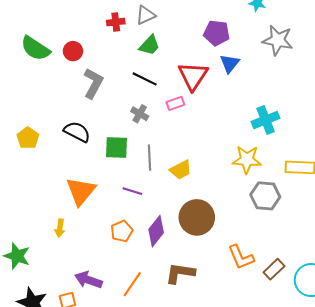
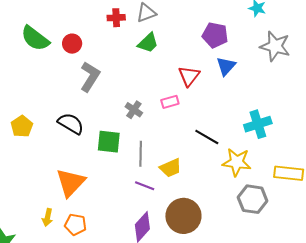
red triangle: (193, 76) -> (189, 76), size x0.7
black line: (145, 79) -> (207, 137), moved
purple line: (132, 191) -> (145, 186), moved
orange pentagon: (122, 231) -> (75, 225), moved, turned 30

